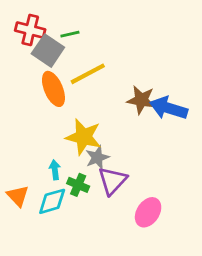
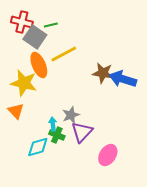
yellow star: (84, 137) -> (24, 83), moved
cyan arrow: (55, 170) -> (53, 124), moved
orange triangle: (18, 196) -> (16, 111), moved

